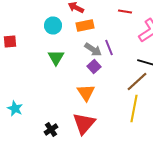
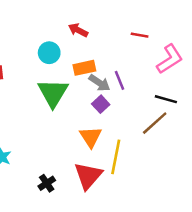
orange rectangle: (85, 26) -> (84, 68), moved
green triangle: (56, 58) -> (53, 93), size x1.5
yellow line: (134, 108) -> (116, 157), moved

